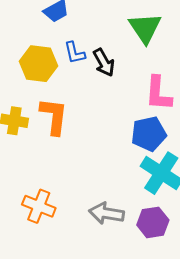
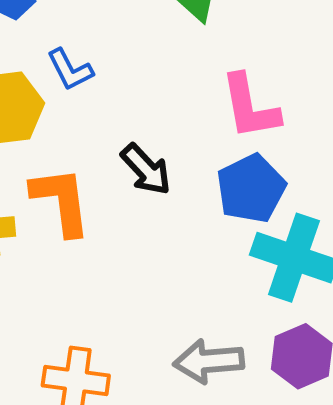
black arrow: (104, 62) -> (146, 169), moved

